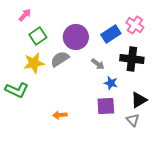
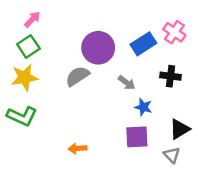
green square: (38, 36) -> (28, 46), moved
black cross: (132, 59) -> (171, 76), size x0.7
yellow star: (34, 63) -> (25, 77), moved

